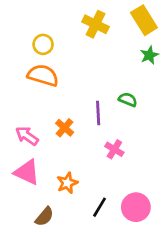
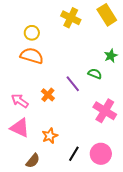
green star: (149, 55) -> (111, 56), moved
purple line: (98, 113) -> (73, 84), turned -36
pink cross: (114, 149) -> (105, 111), moved, size x1.6

